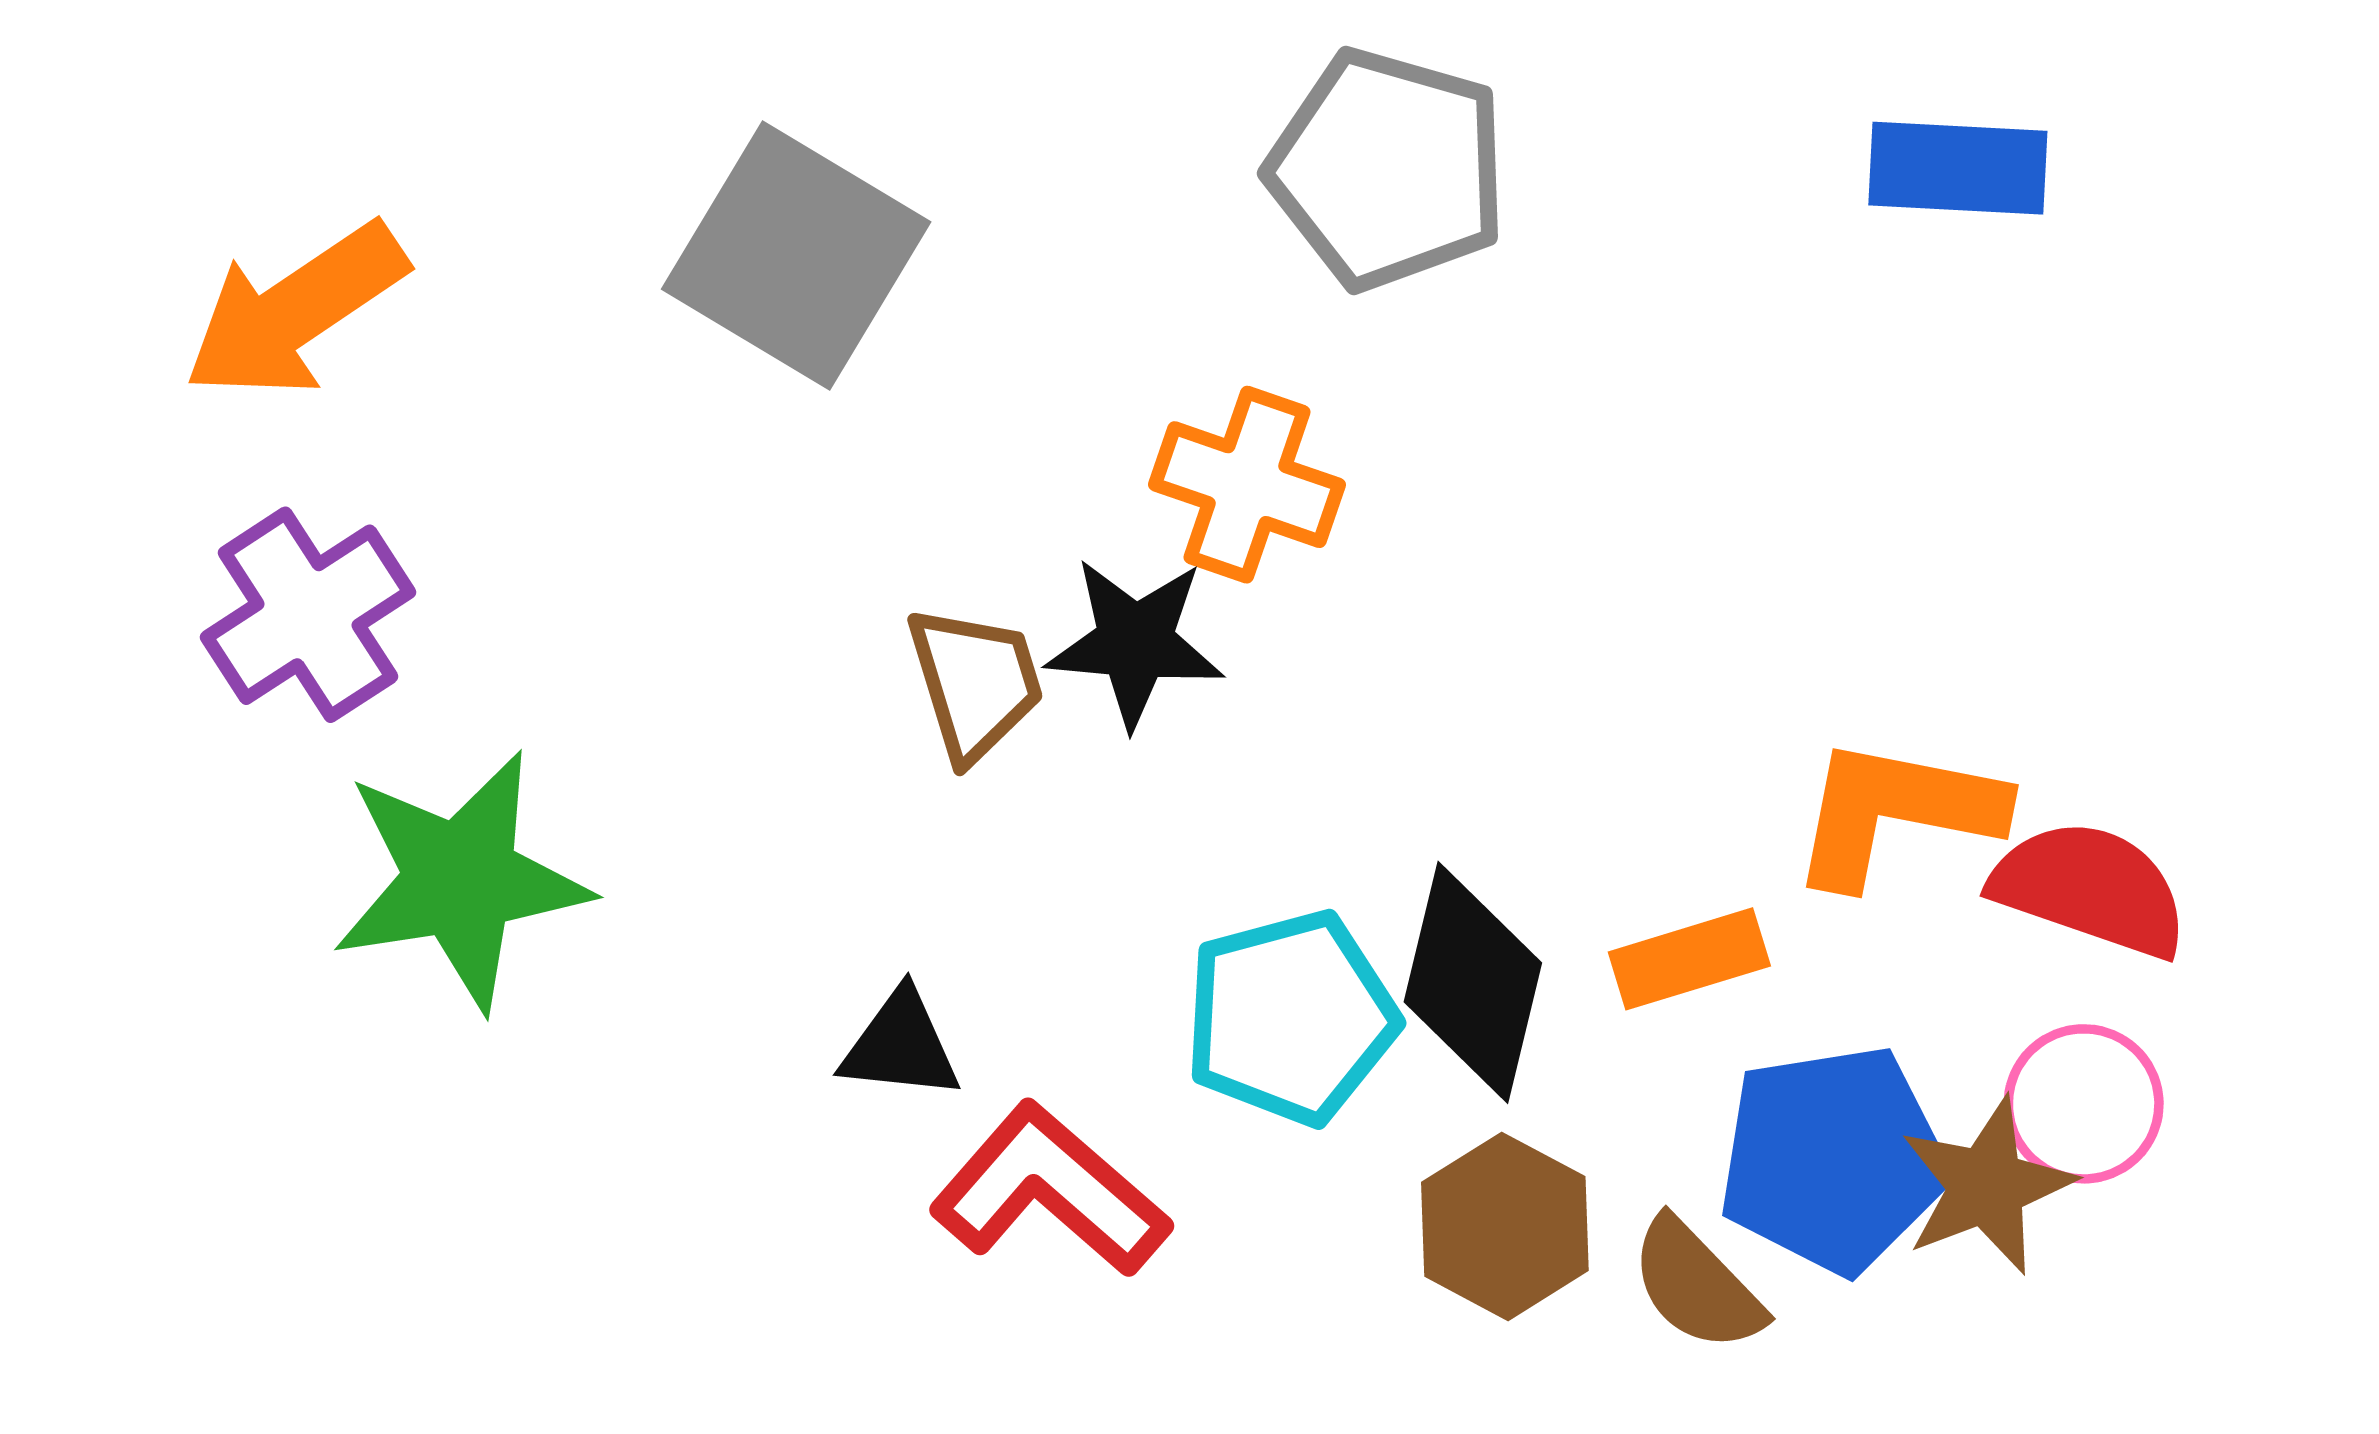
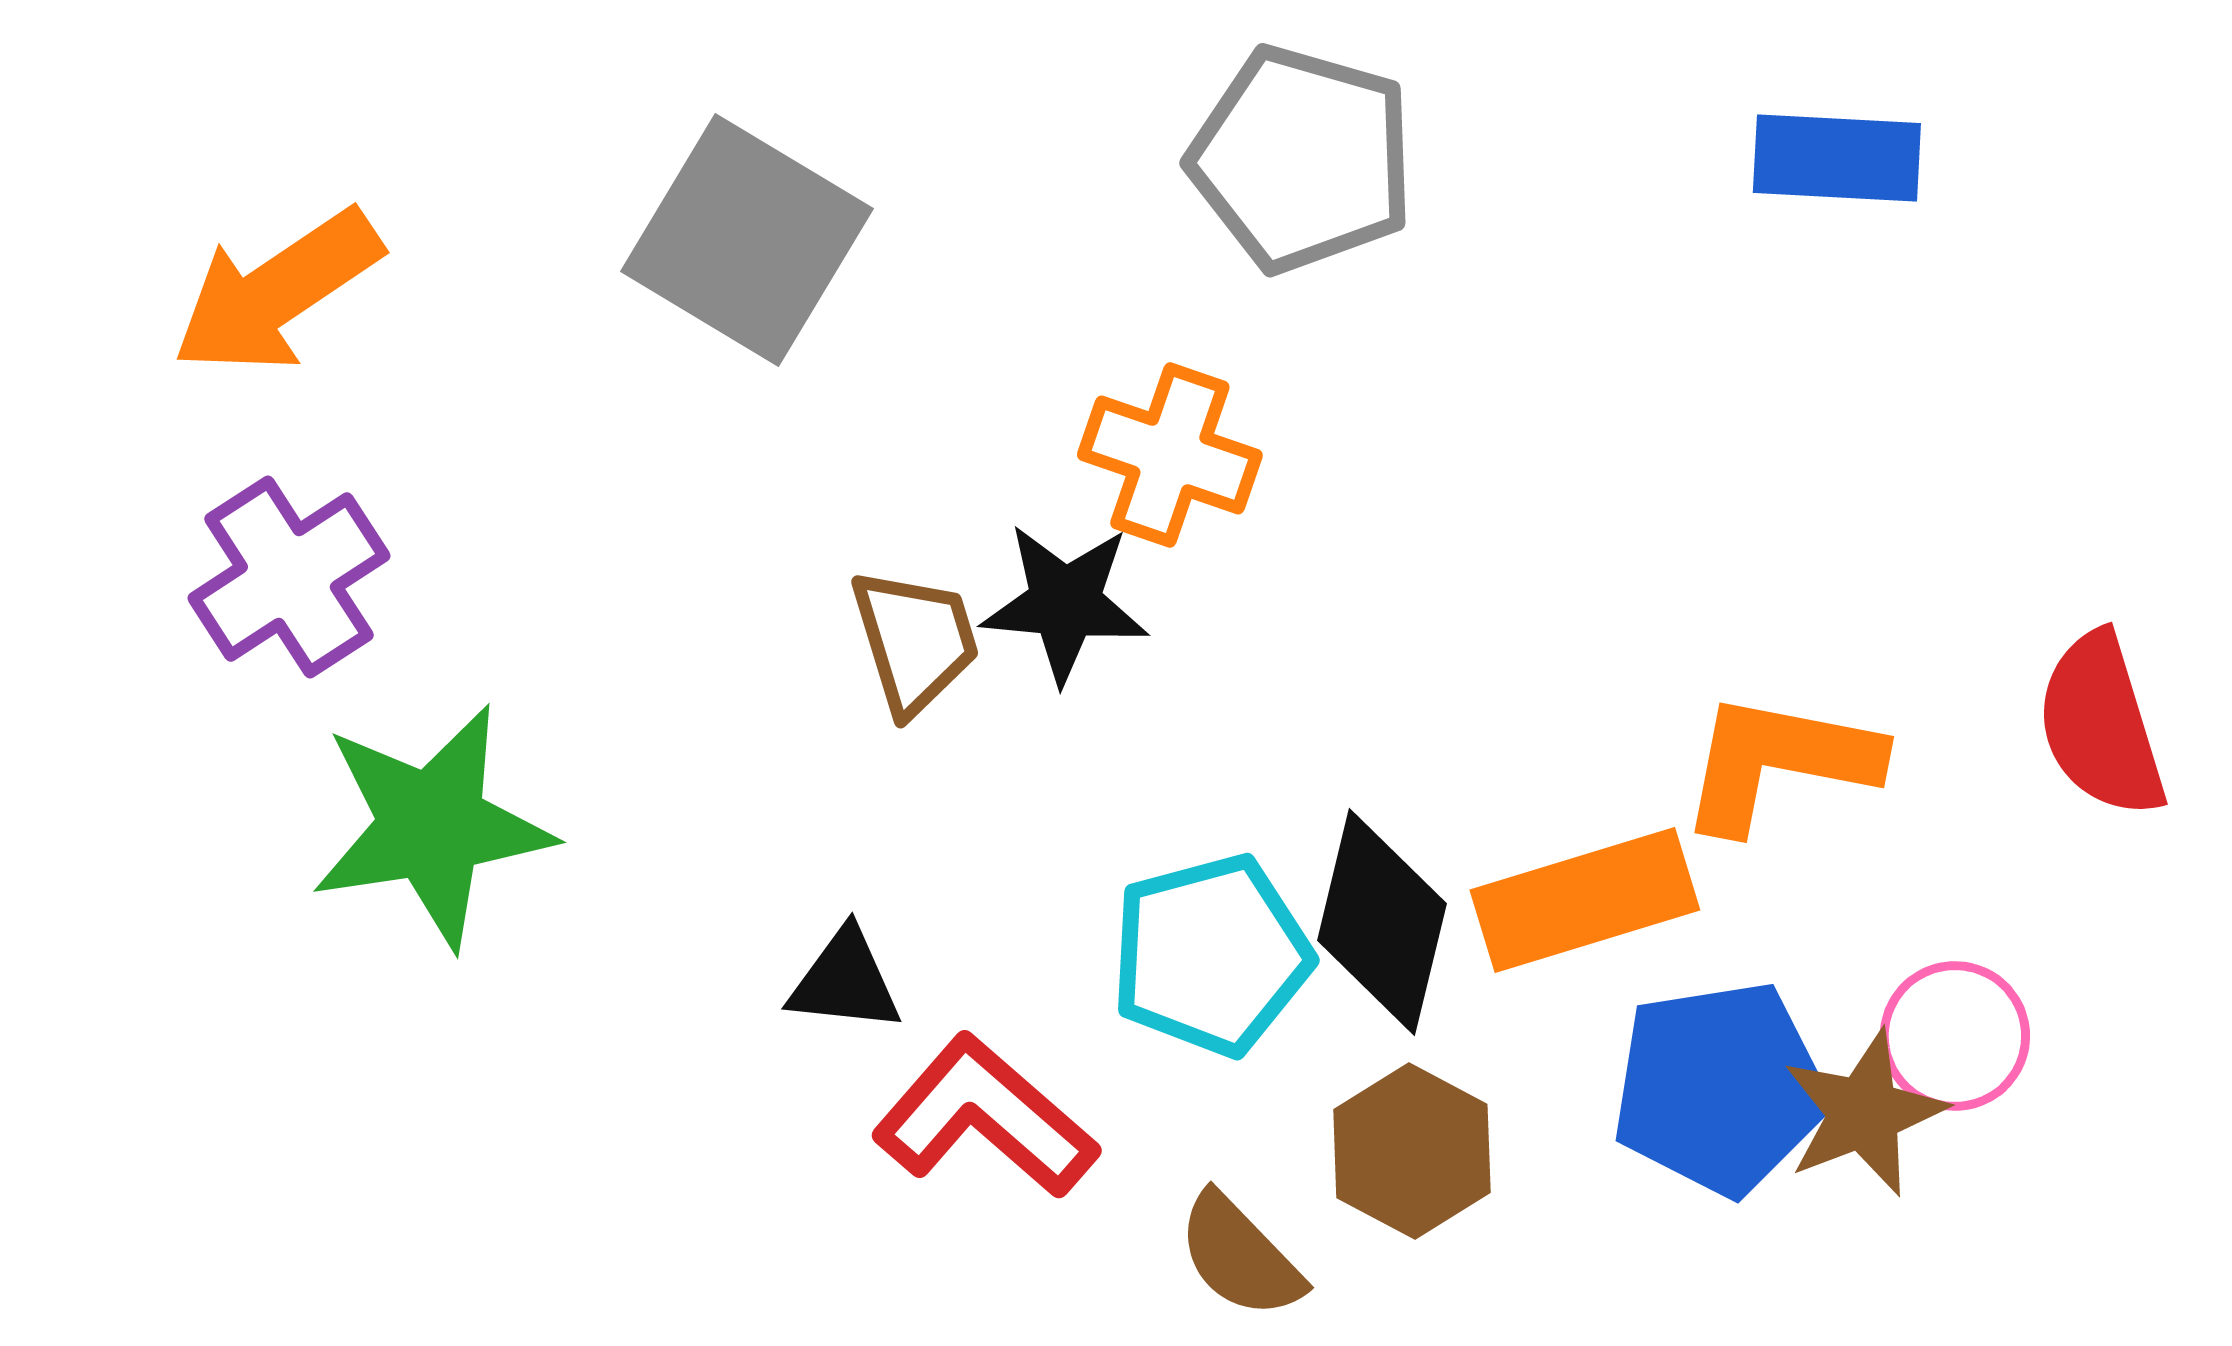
red semicircle: (2090, 889) -> (2101, 725), moved, turned -126
orange rectangle: (1689, 959) -> (1585, 900), size x1.5
brown semicircle: (1697, 1285) -> (1240, 1256), moved

